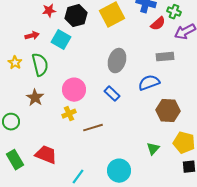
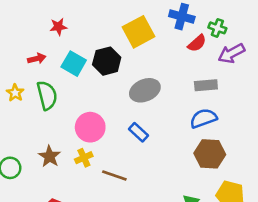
black hexagon: (76, 16) -> (107, 61), moved
gray ellipse: (117, 61) -> (145, 90), turned 50
blue semicircle: (149, 83) -> (203, 118), moved
brown star: (35, 98) -> (49, 156), moved
brown line: (93, 128) -> (114, 176), turned 36

